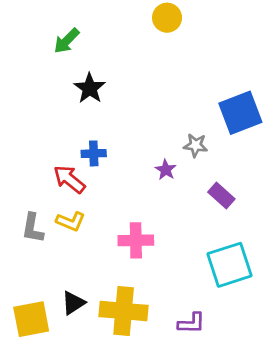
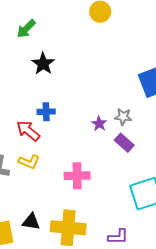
gray star: (196, 145) -> (123, 117), moved
purple rectangle: (221, 196) -> (124, 143), moved
black triangle: (73, 303) -> (31, 222), turned 42

